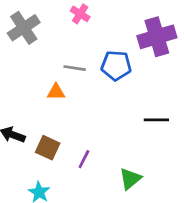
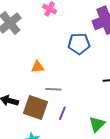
gray line: (75, 68) -> (53, 89), moved
brown square: (48, 148) -> (35, 107), size x1.4

